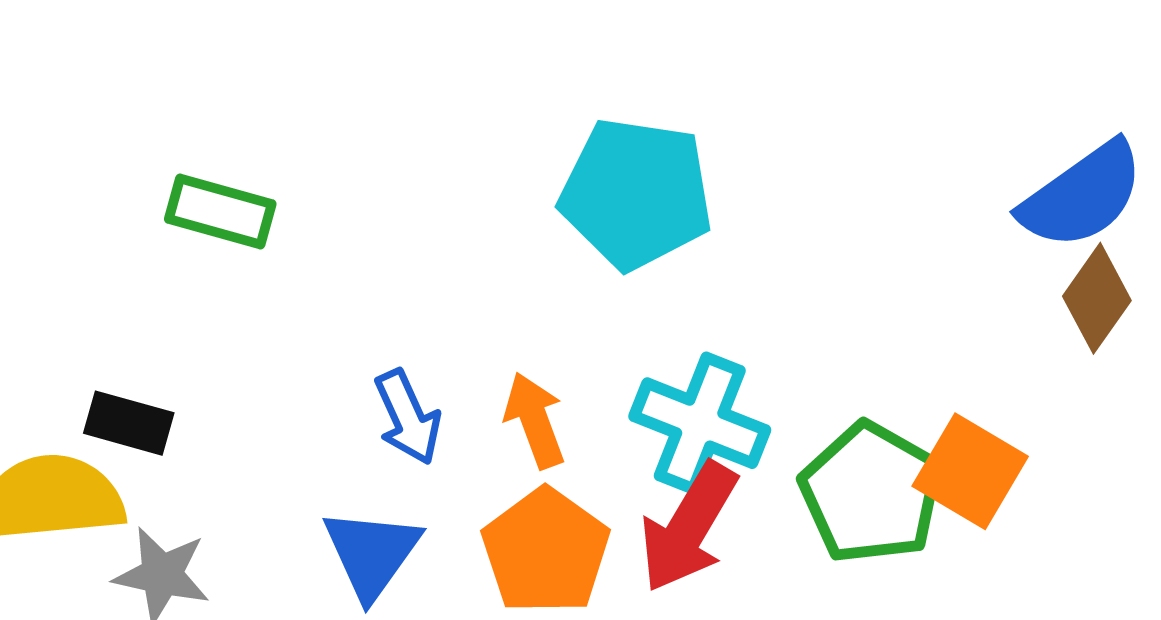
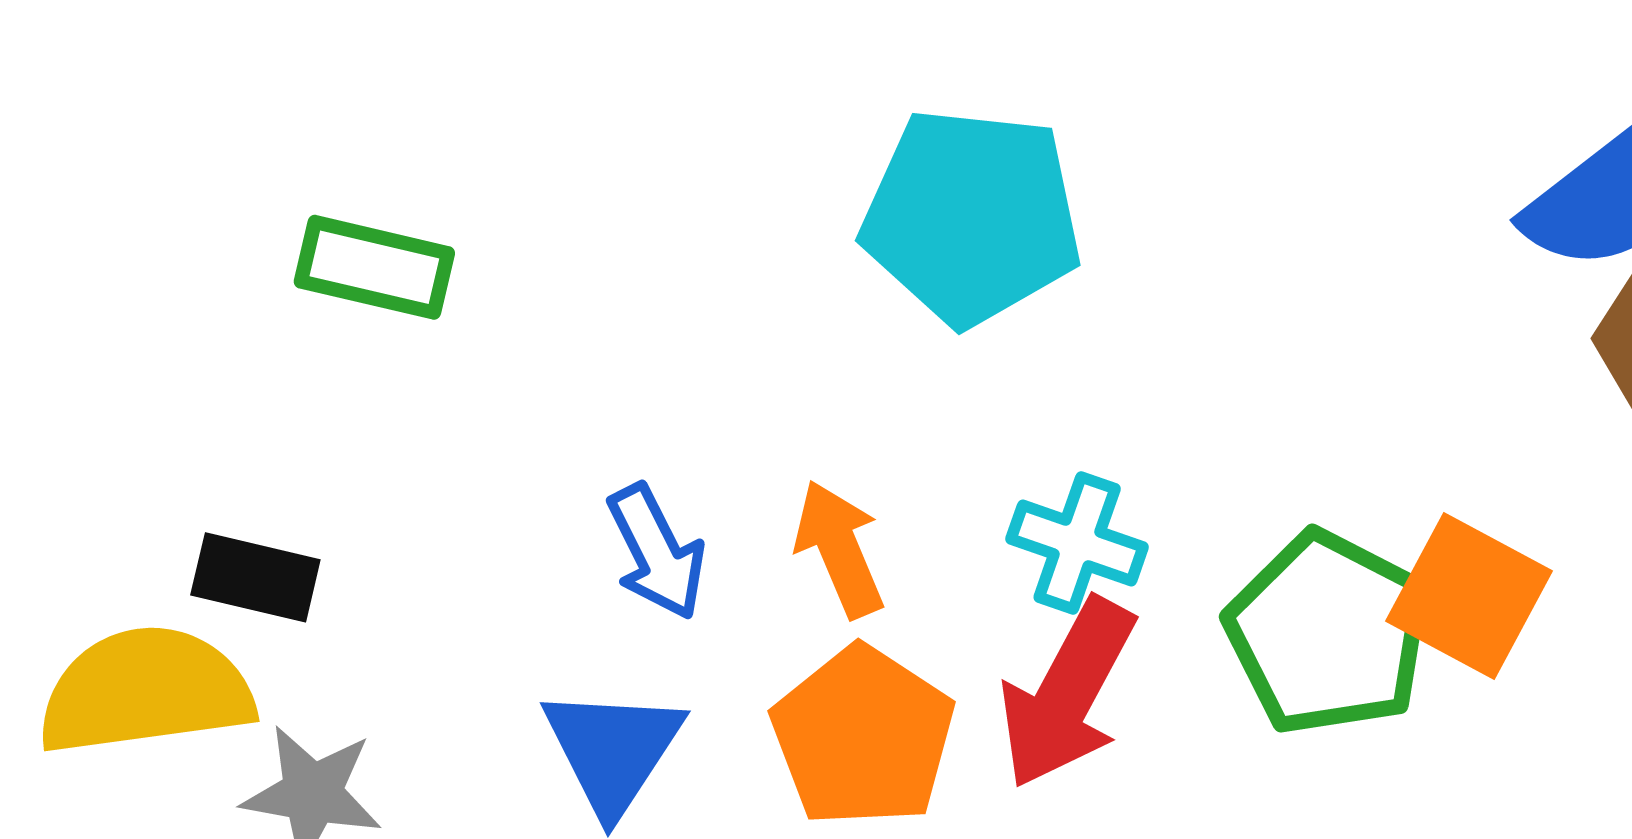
cyan cross: (700, 423) -> (1077, 543), size x0.7

